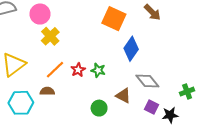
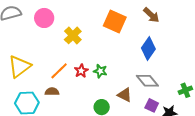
yellow cross: (50, 36) -> (73, 35), moved
blue diamond: (131, 49) -> (148, 48), moved

